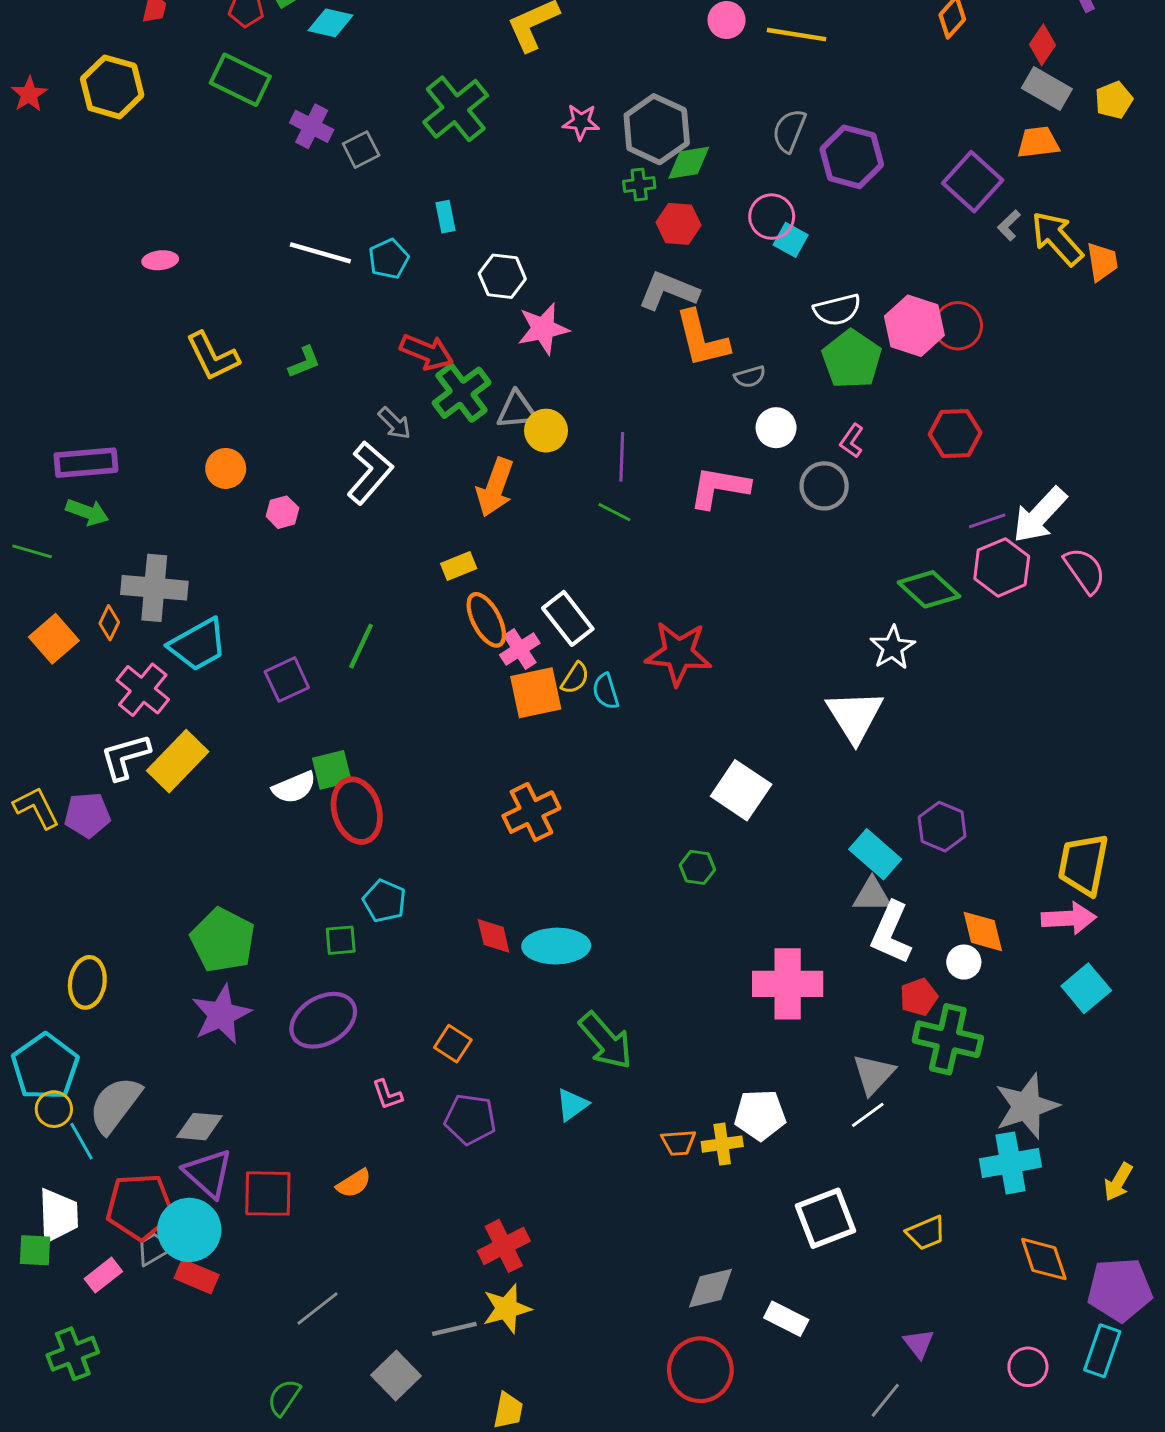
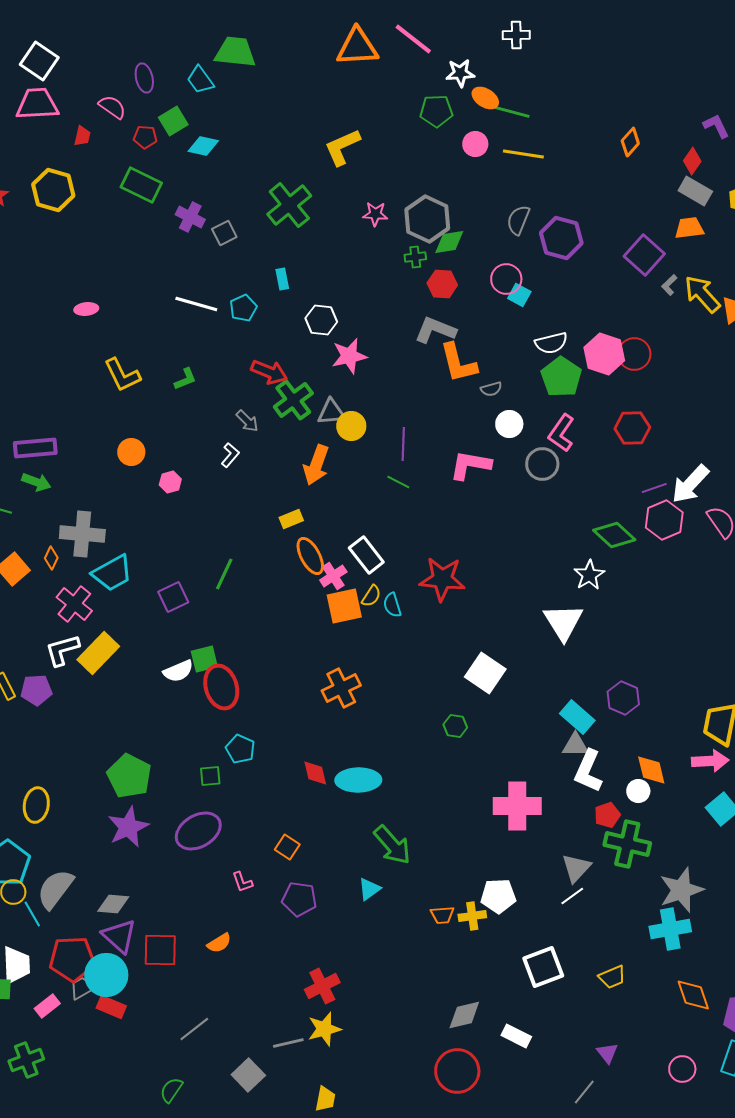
pink L-shape: (852, 441) -> (561, 433), size x1.6
white L-shape: (370, 473) -> (230, 455), size x0.6

